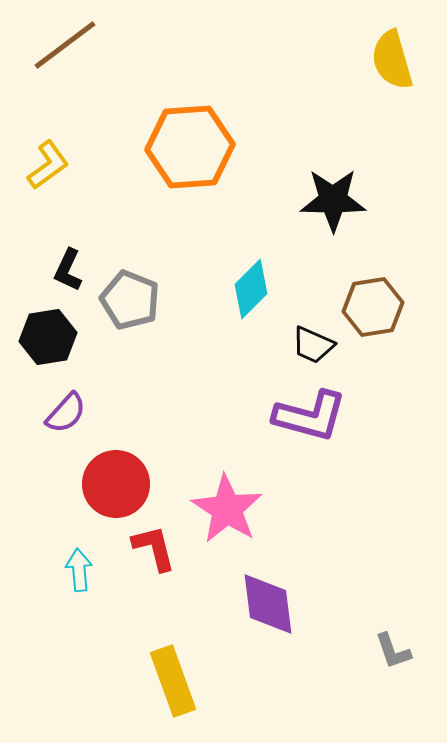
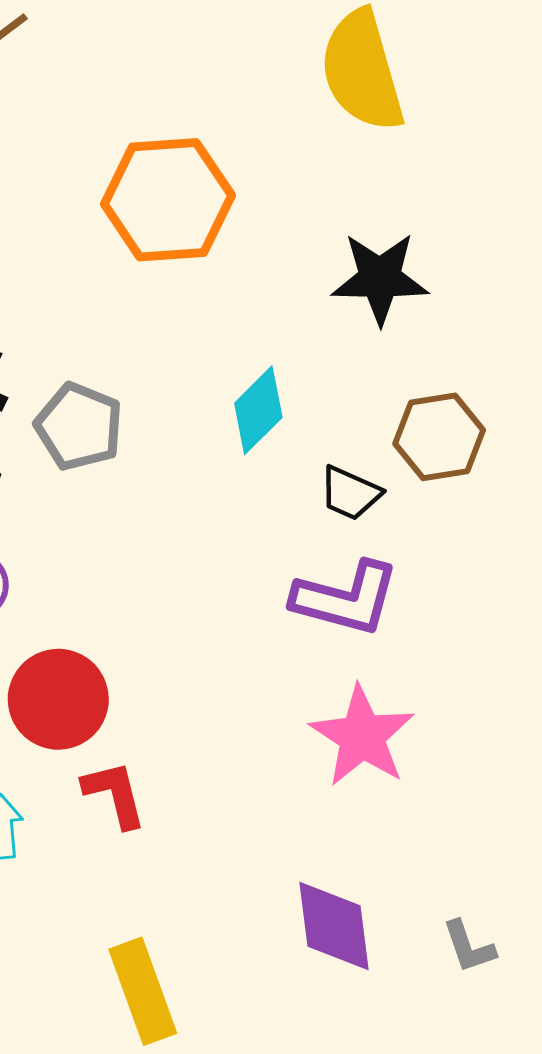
yellow semicircle: (392, 60) -> (362, 71), moved, size x1.4
pink star: (227, 509) -> (362, 736), moved
purple diamond: (268, 604) -> (334, 926), moved

